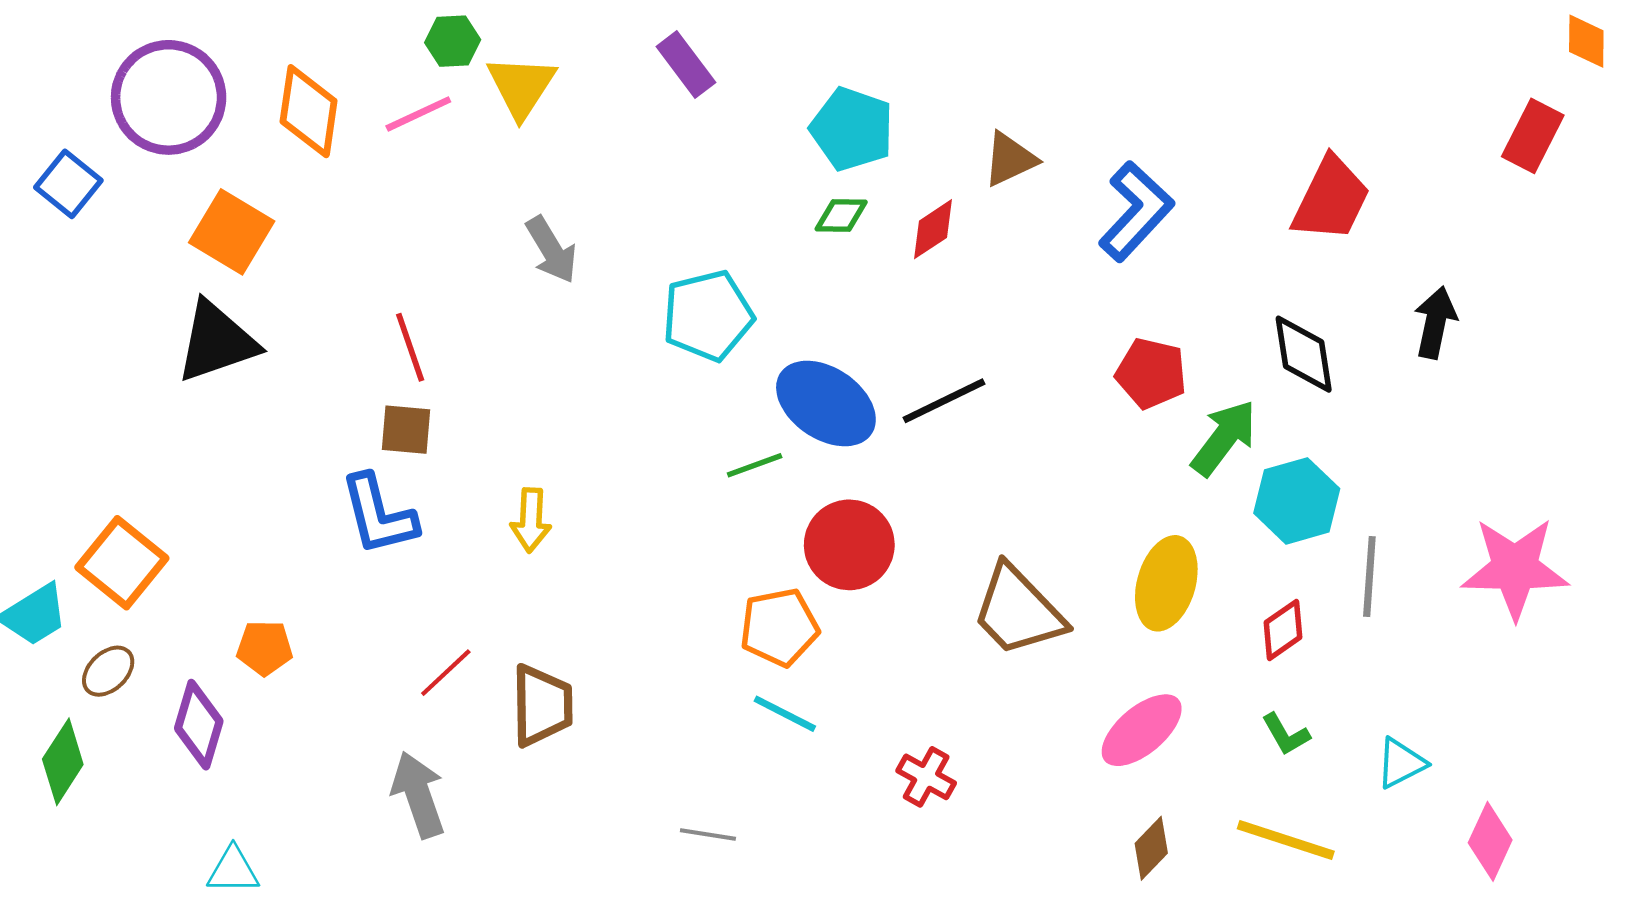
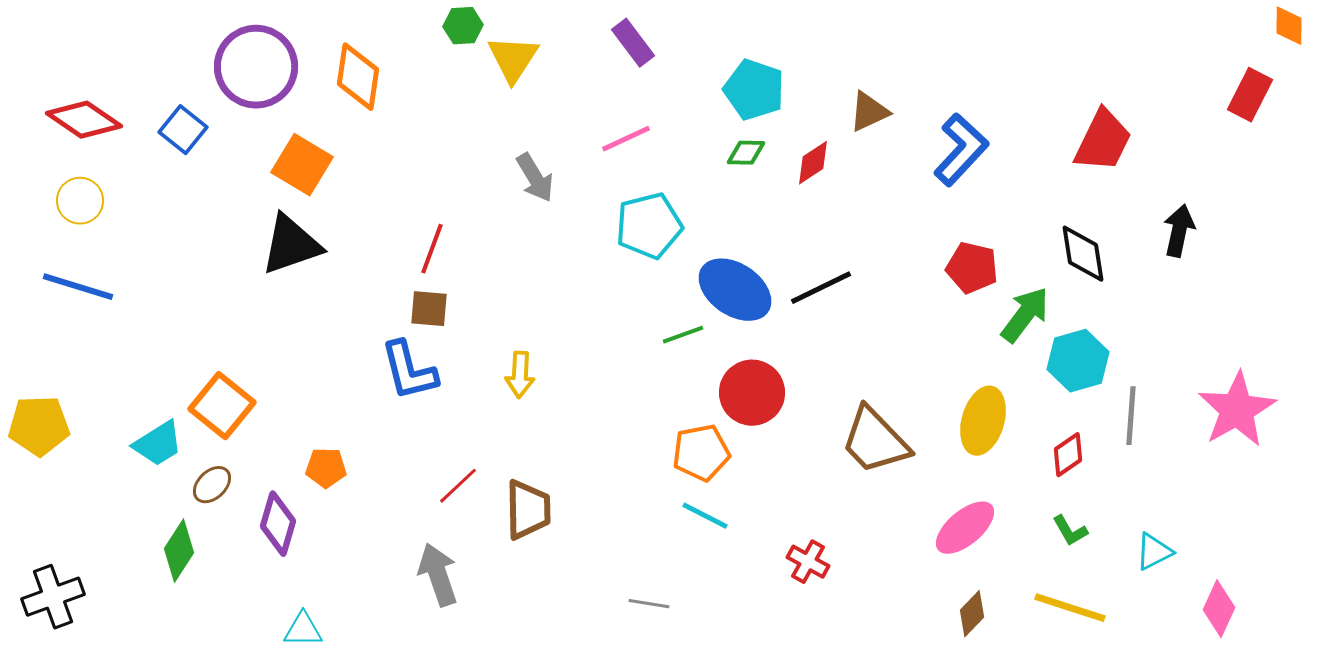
pink line: (418, 114) -> (626, 139), moved
red line: (410, 347) -> (432, 249), turned 39
pink star: (1515, 568) -> (1237, 410), turned -30

